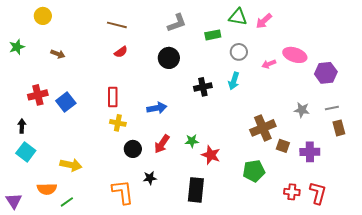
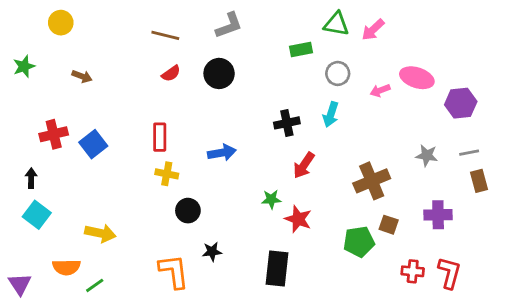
gray L-shape: (177, 23) -> (229, 25), moved
black circle: (169, 58) -> (219, 73), moved
red arrow: (162, 144) -> (304, 165), moved
brown square: (283, 146) -> (389, 225), moved

